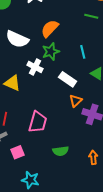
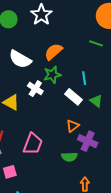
white rectangle: (68, 79) -> (74, 97), moved
green semicircle: (61, 151) -> (69, 157), moved

